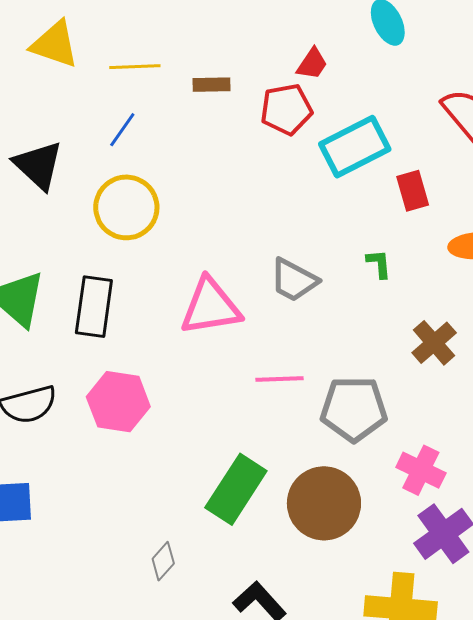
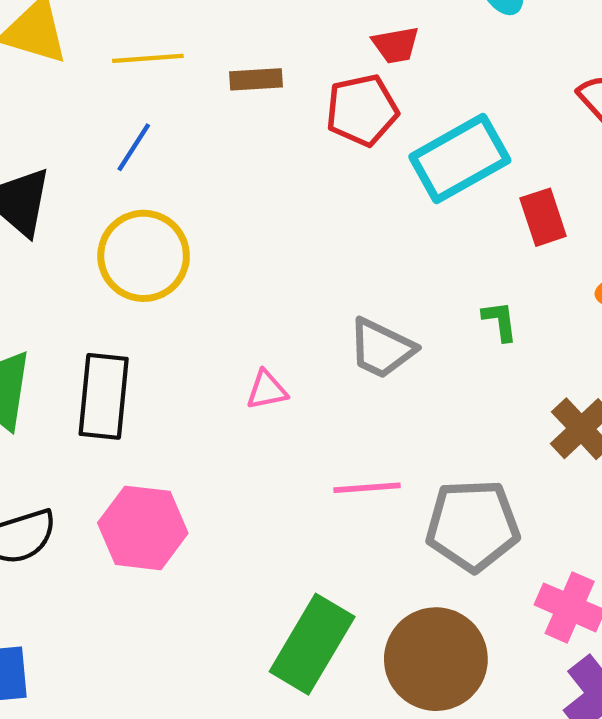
red trapezoid: (312, 64) -> (396, 45), turned 48
pink triangle: (211, 307) -> (267, 390), size x0.5

